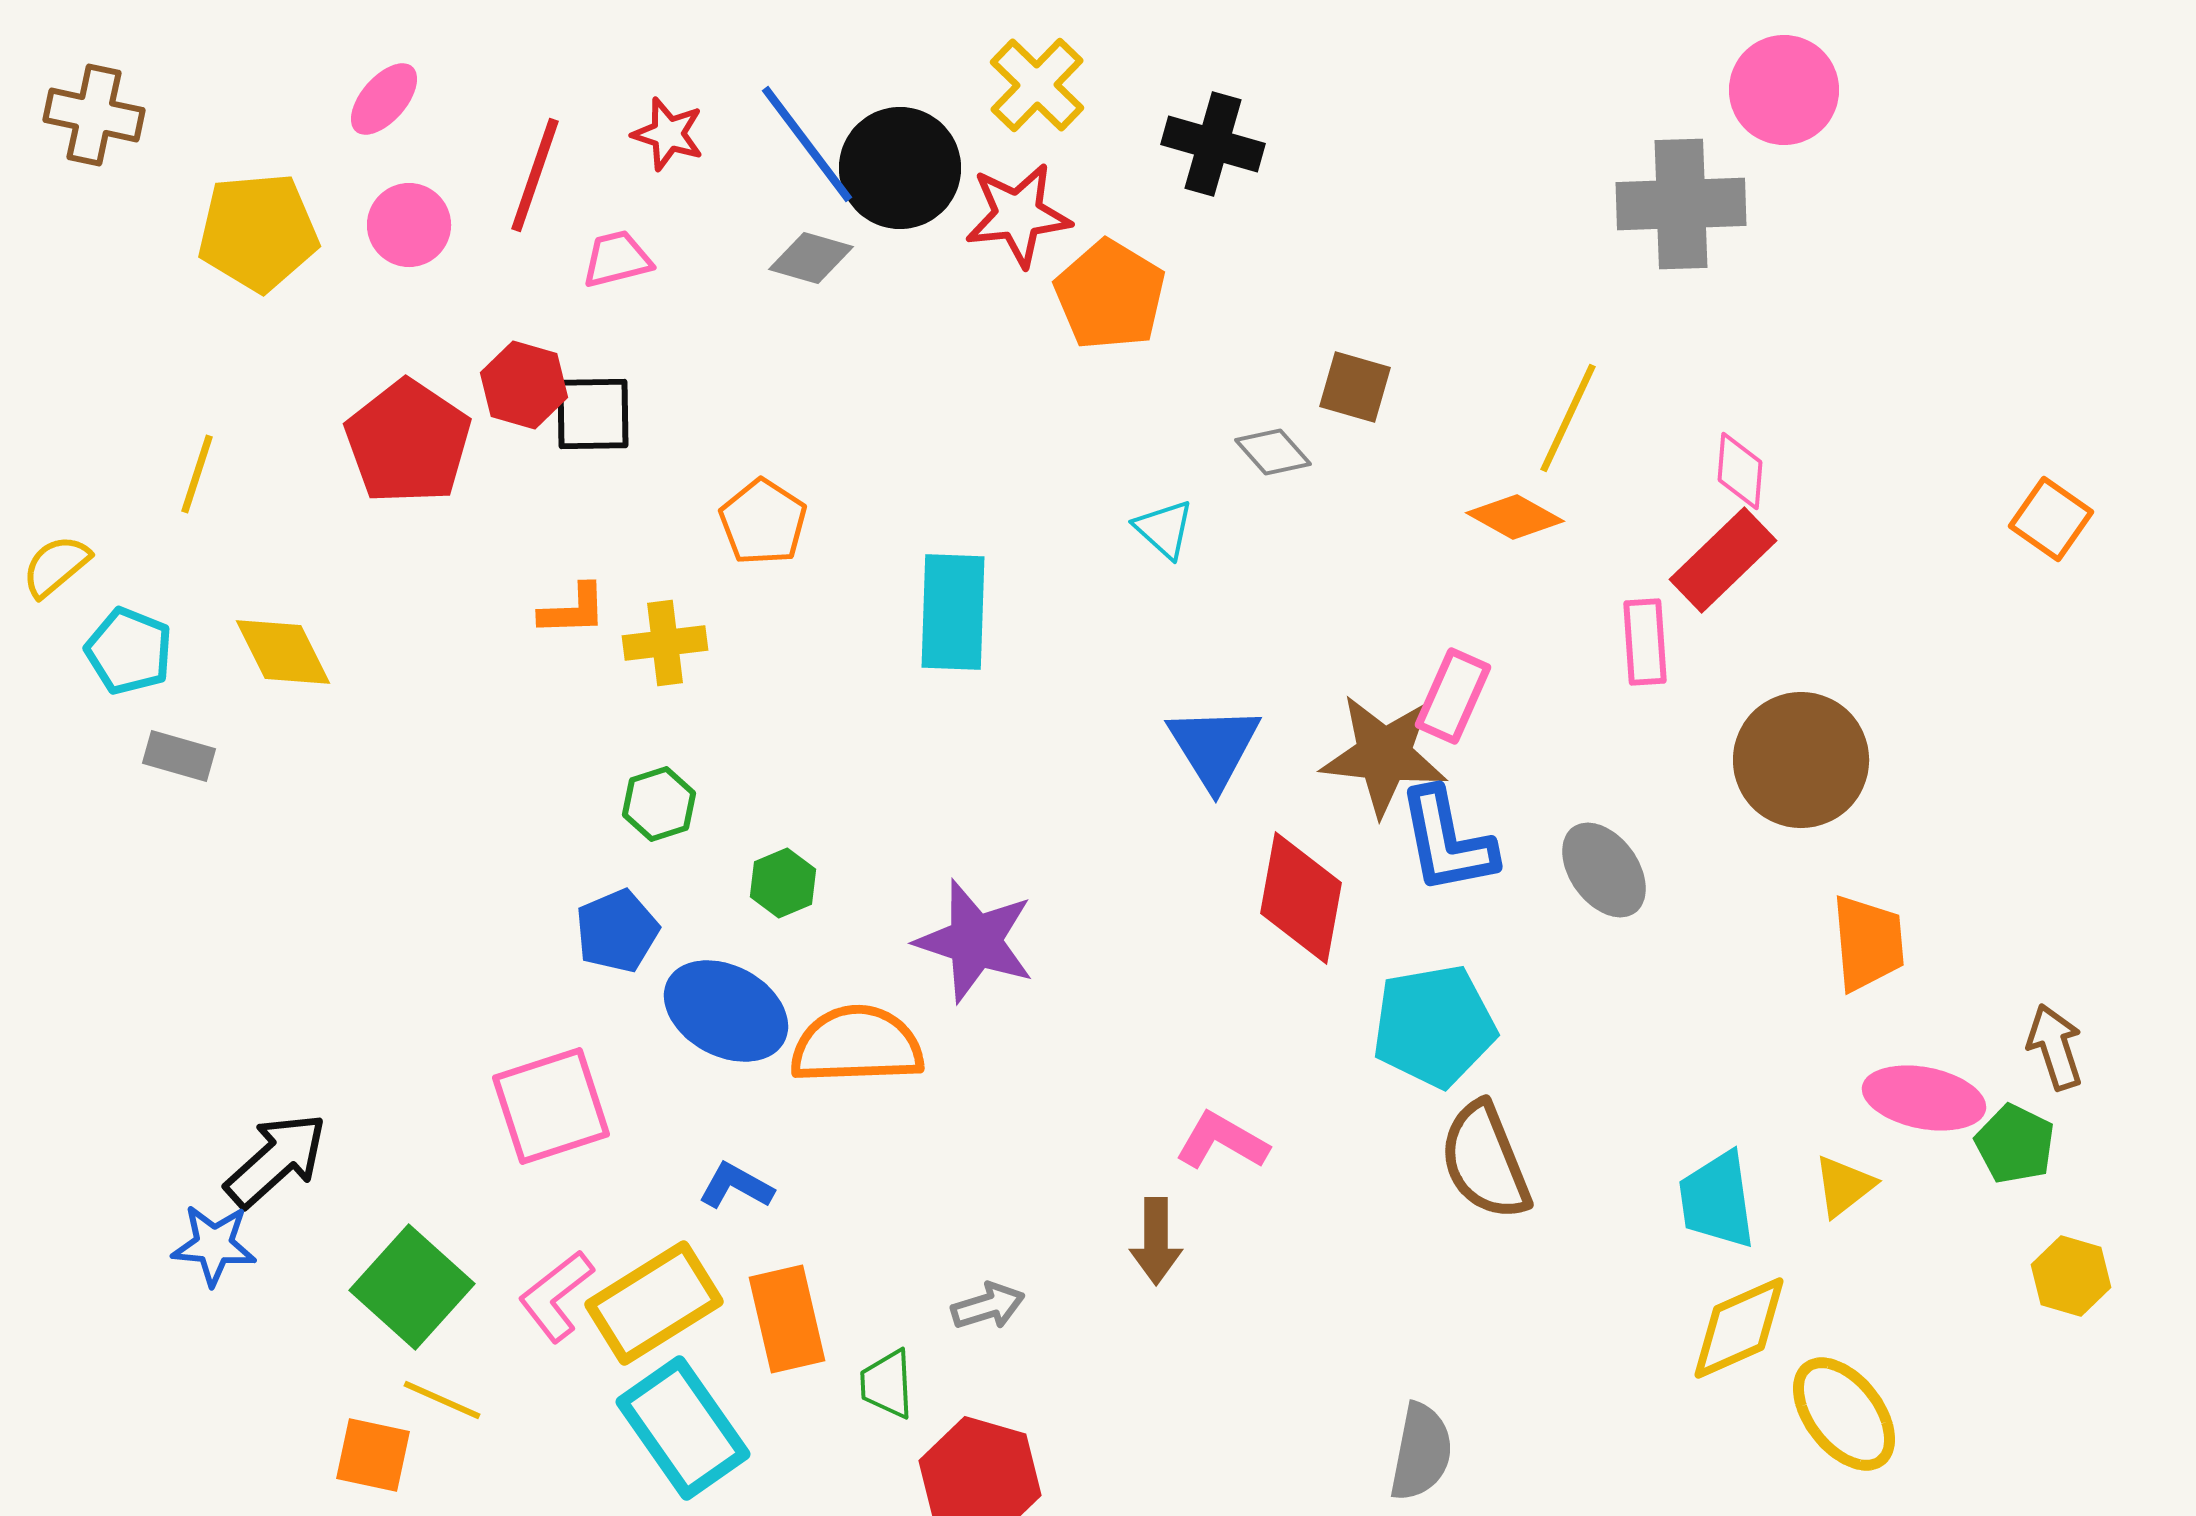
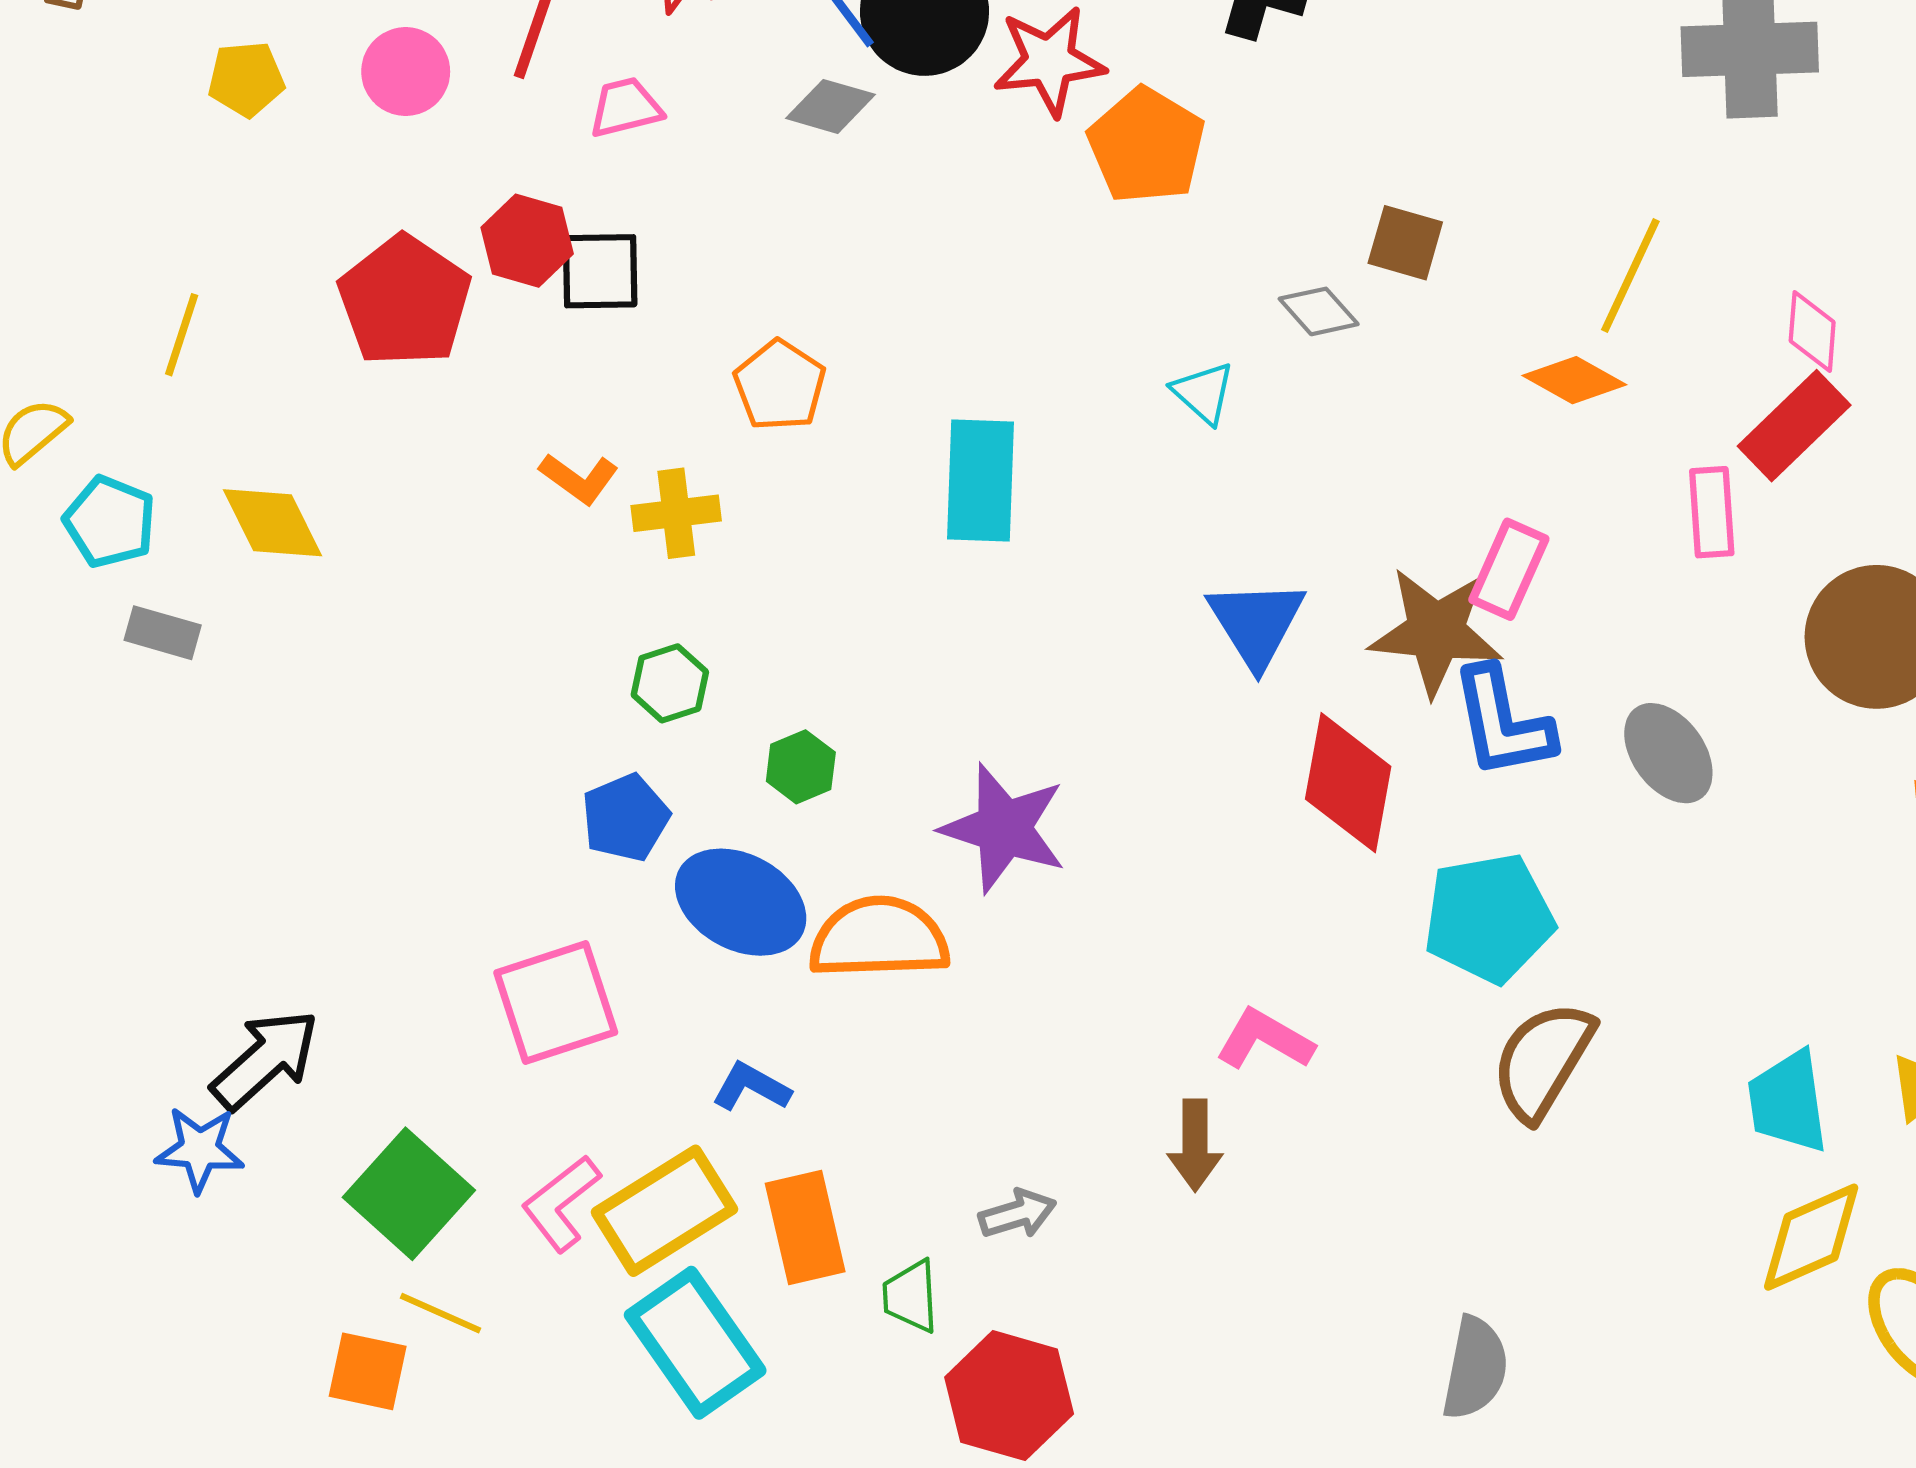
yellow pentagon: (258, 232) -> (246, 79), size x0.6
orange L-shape: (573, 610) -> (579, 478), turned 38
brown semicircle: (1485, 1161) -> (1543, 1061), turned 53

